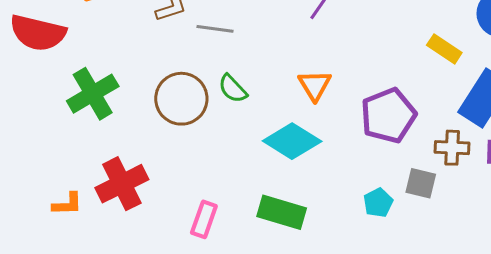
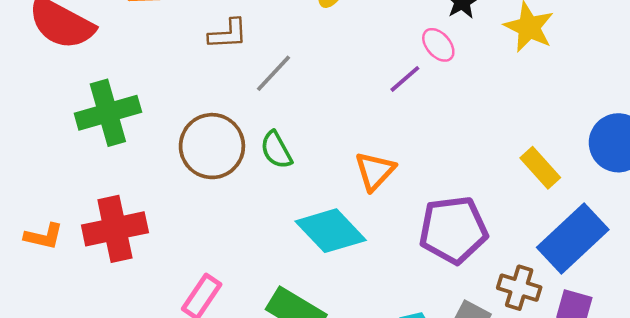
gray line: (215, 29) -> (273, 73), turned -69

